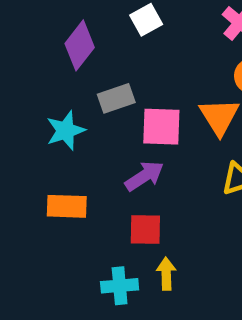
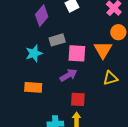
red square: (145, 230) -> (78, 99), moved

